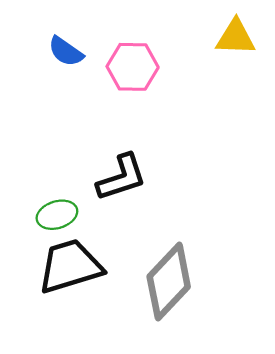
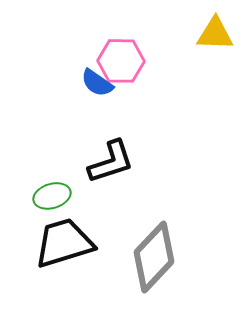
blue semicircle: (66, 51) -> (97, 83), moved

